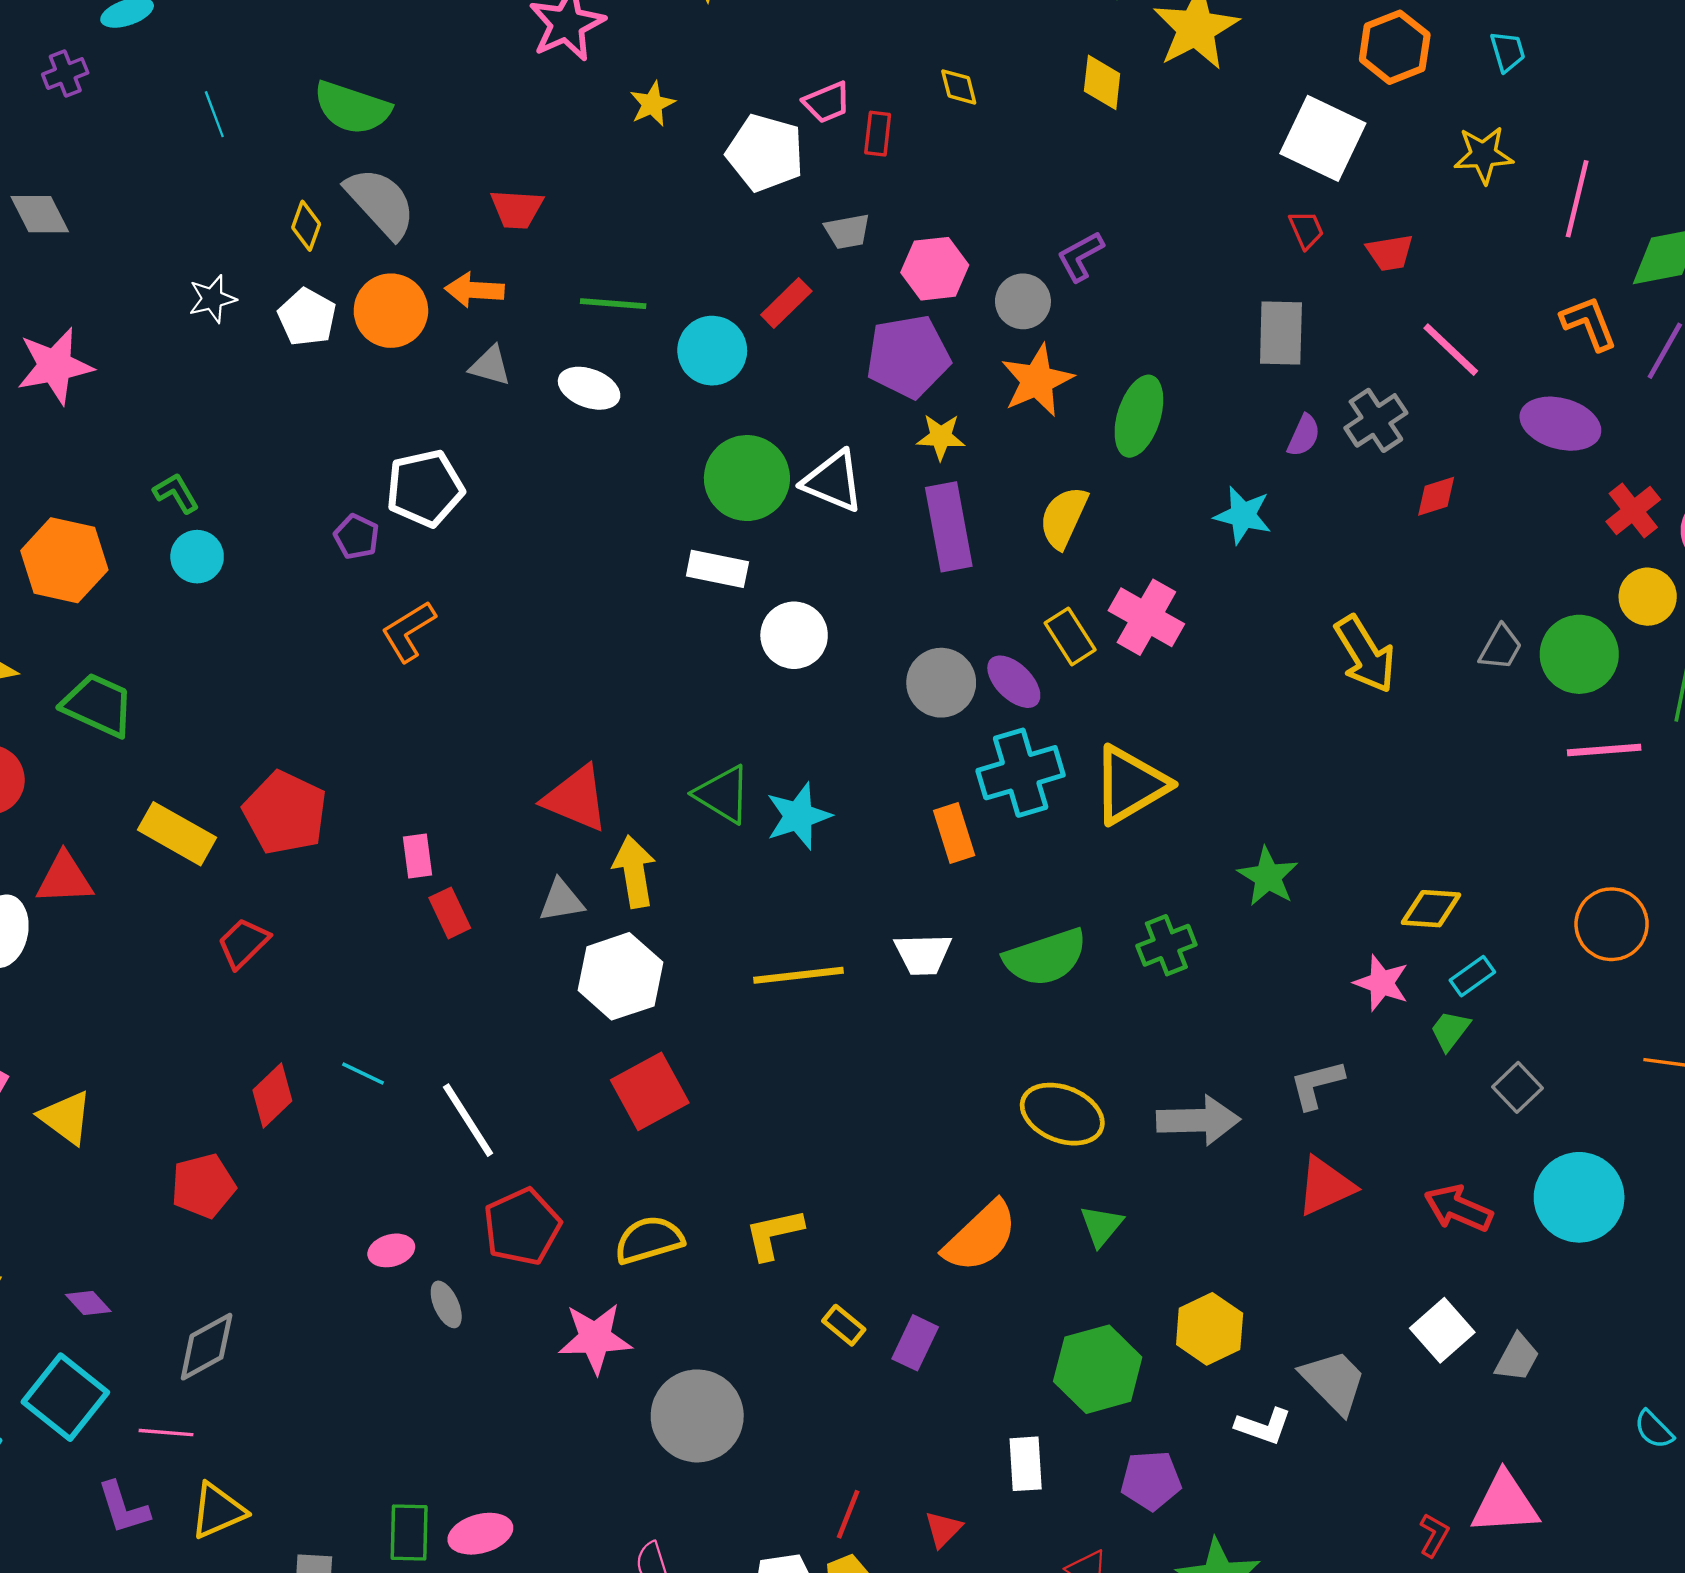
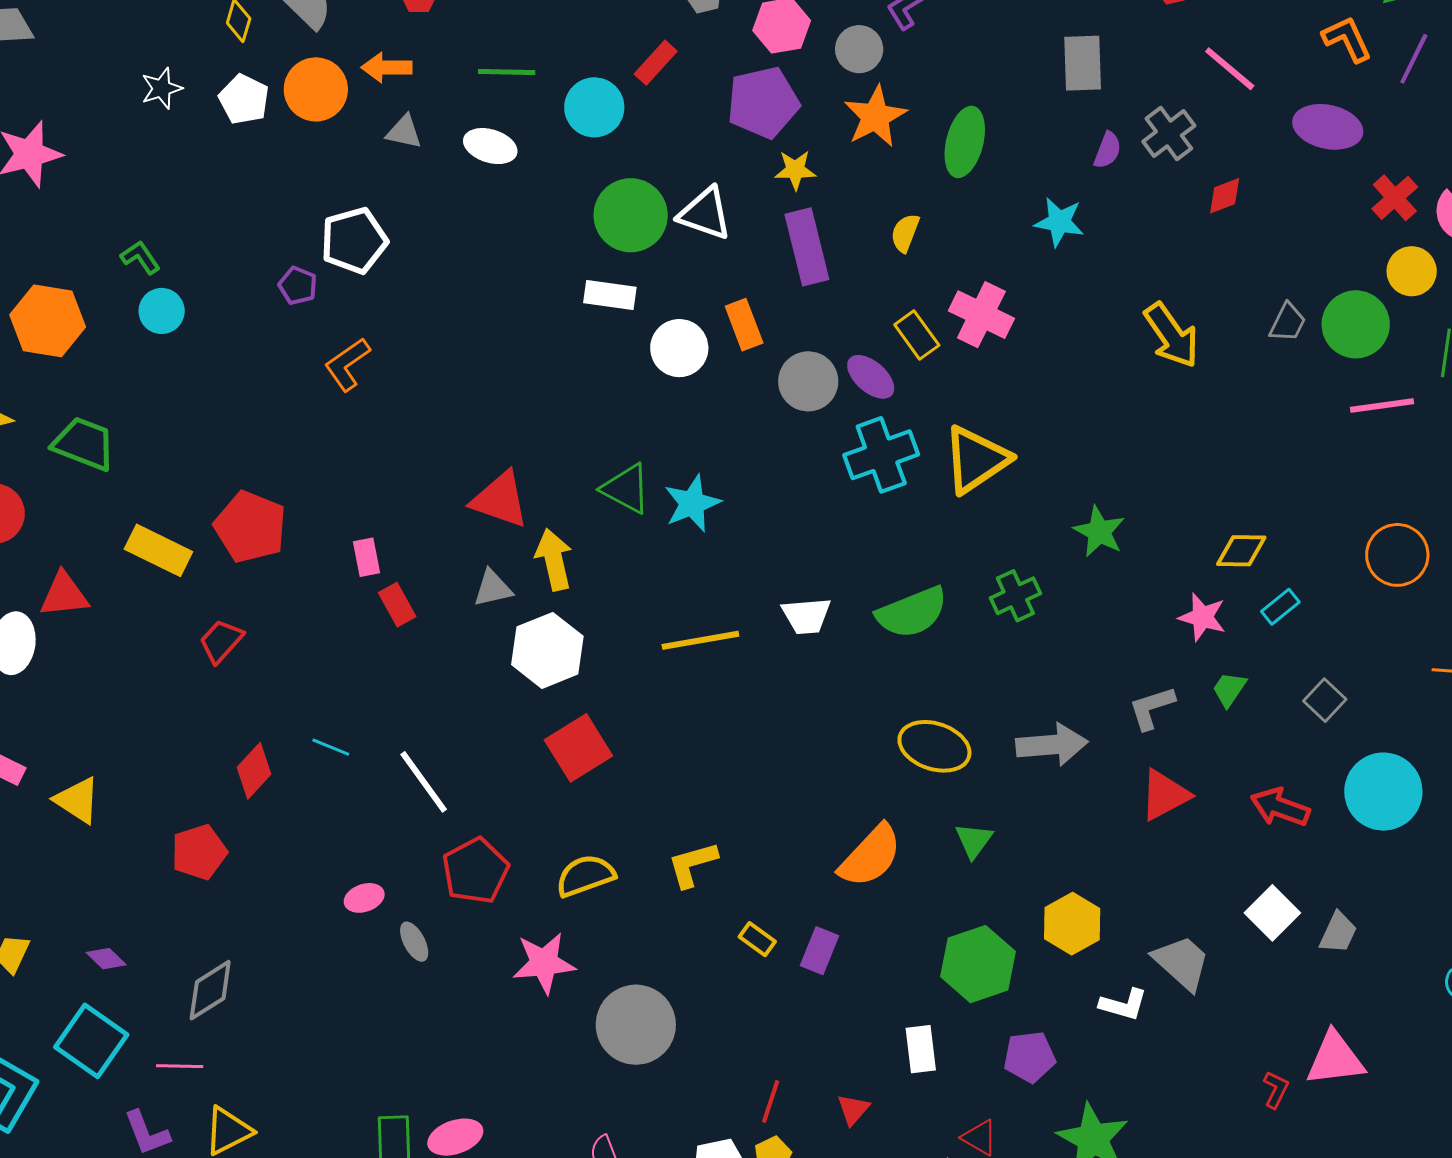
yellow semicircle: (1064, 517) -> (905, 233), size x0.7
orange rectangle: (954, 833) -> (744, 325), moved
green trapezoid: (1450, 1031) -> (1229, 689), moved

